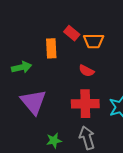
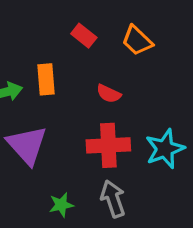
orange trapezoid: (94, 41) -> (137, 41), moved, turned 45
orange rectangle: (51, 48) -> (46, 79), moved

